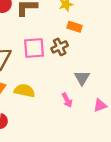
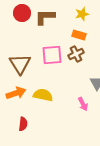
orange rectangle: (74, 27) -> (79, 35), moved

